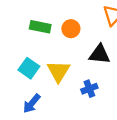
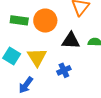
orange circle: (71, 29) -> (45, 21), size x1.5
blue arrow: (32, 104) -> (26, 85), moved

